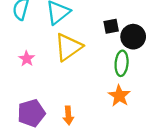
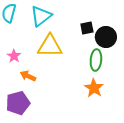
yellow triangle: (68, 47) -> (50, 46), turned 36
orange arrow: (68, 115) -> (28, 76), moved, turned 119

